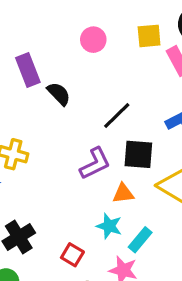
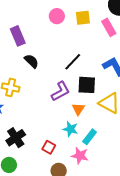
yellow square: (149, 36) -> (83, 18), moved
black semicircle: (59, 94) -> (31, 61), moved
orange triangle: (123, 193) -> (78, 109), turned -48

